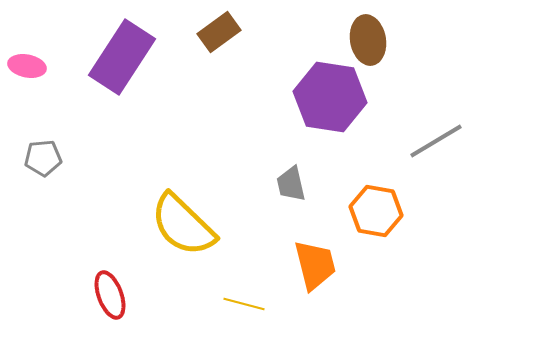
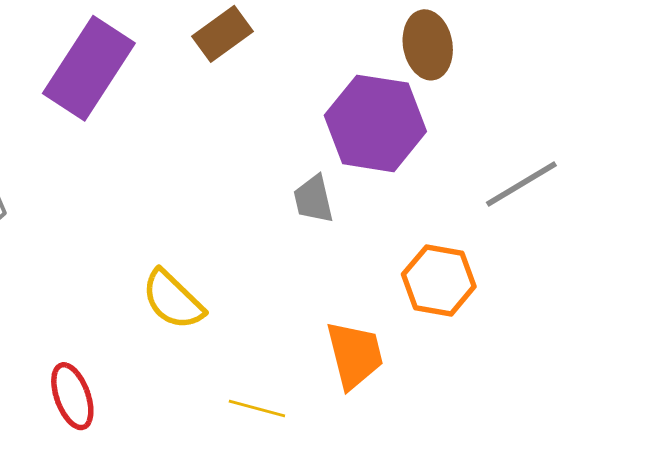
gray trapezoid: (291, 184) -> (313, 199), moved
yellow semicircle: (183, 225) -> (173, 300), size x0.7

